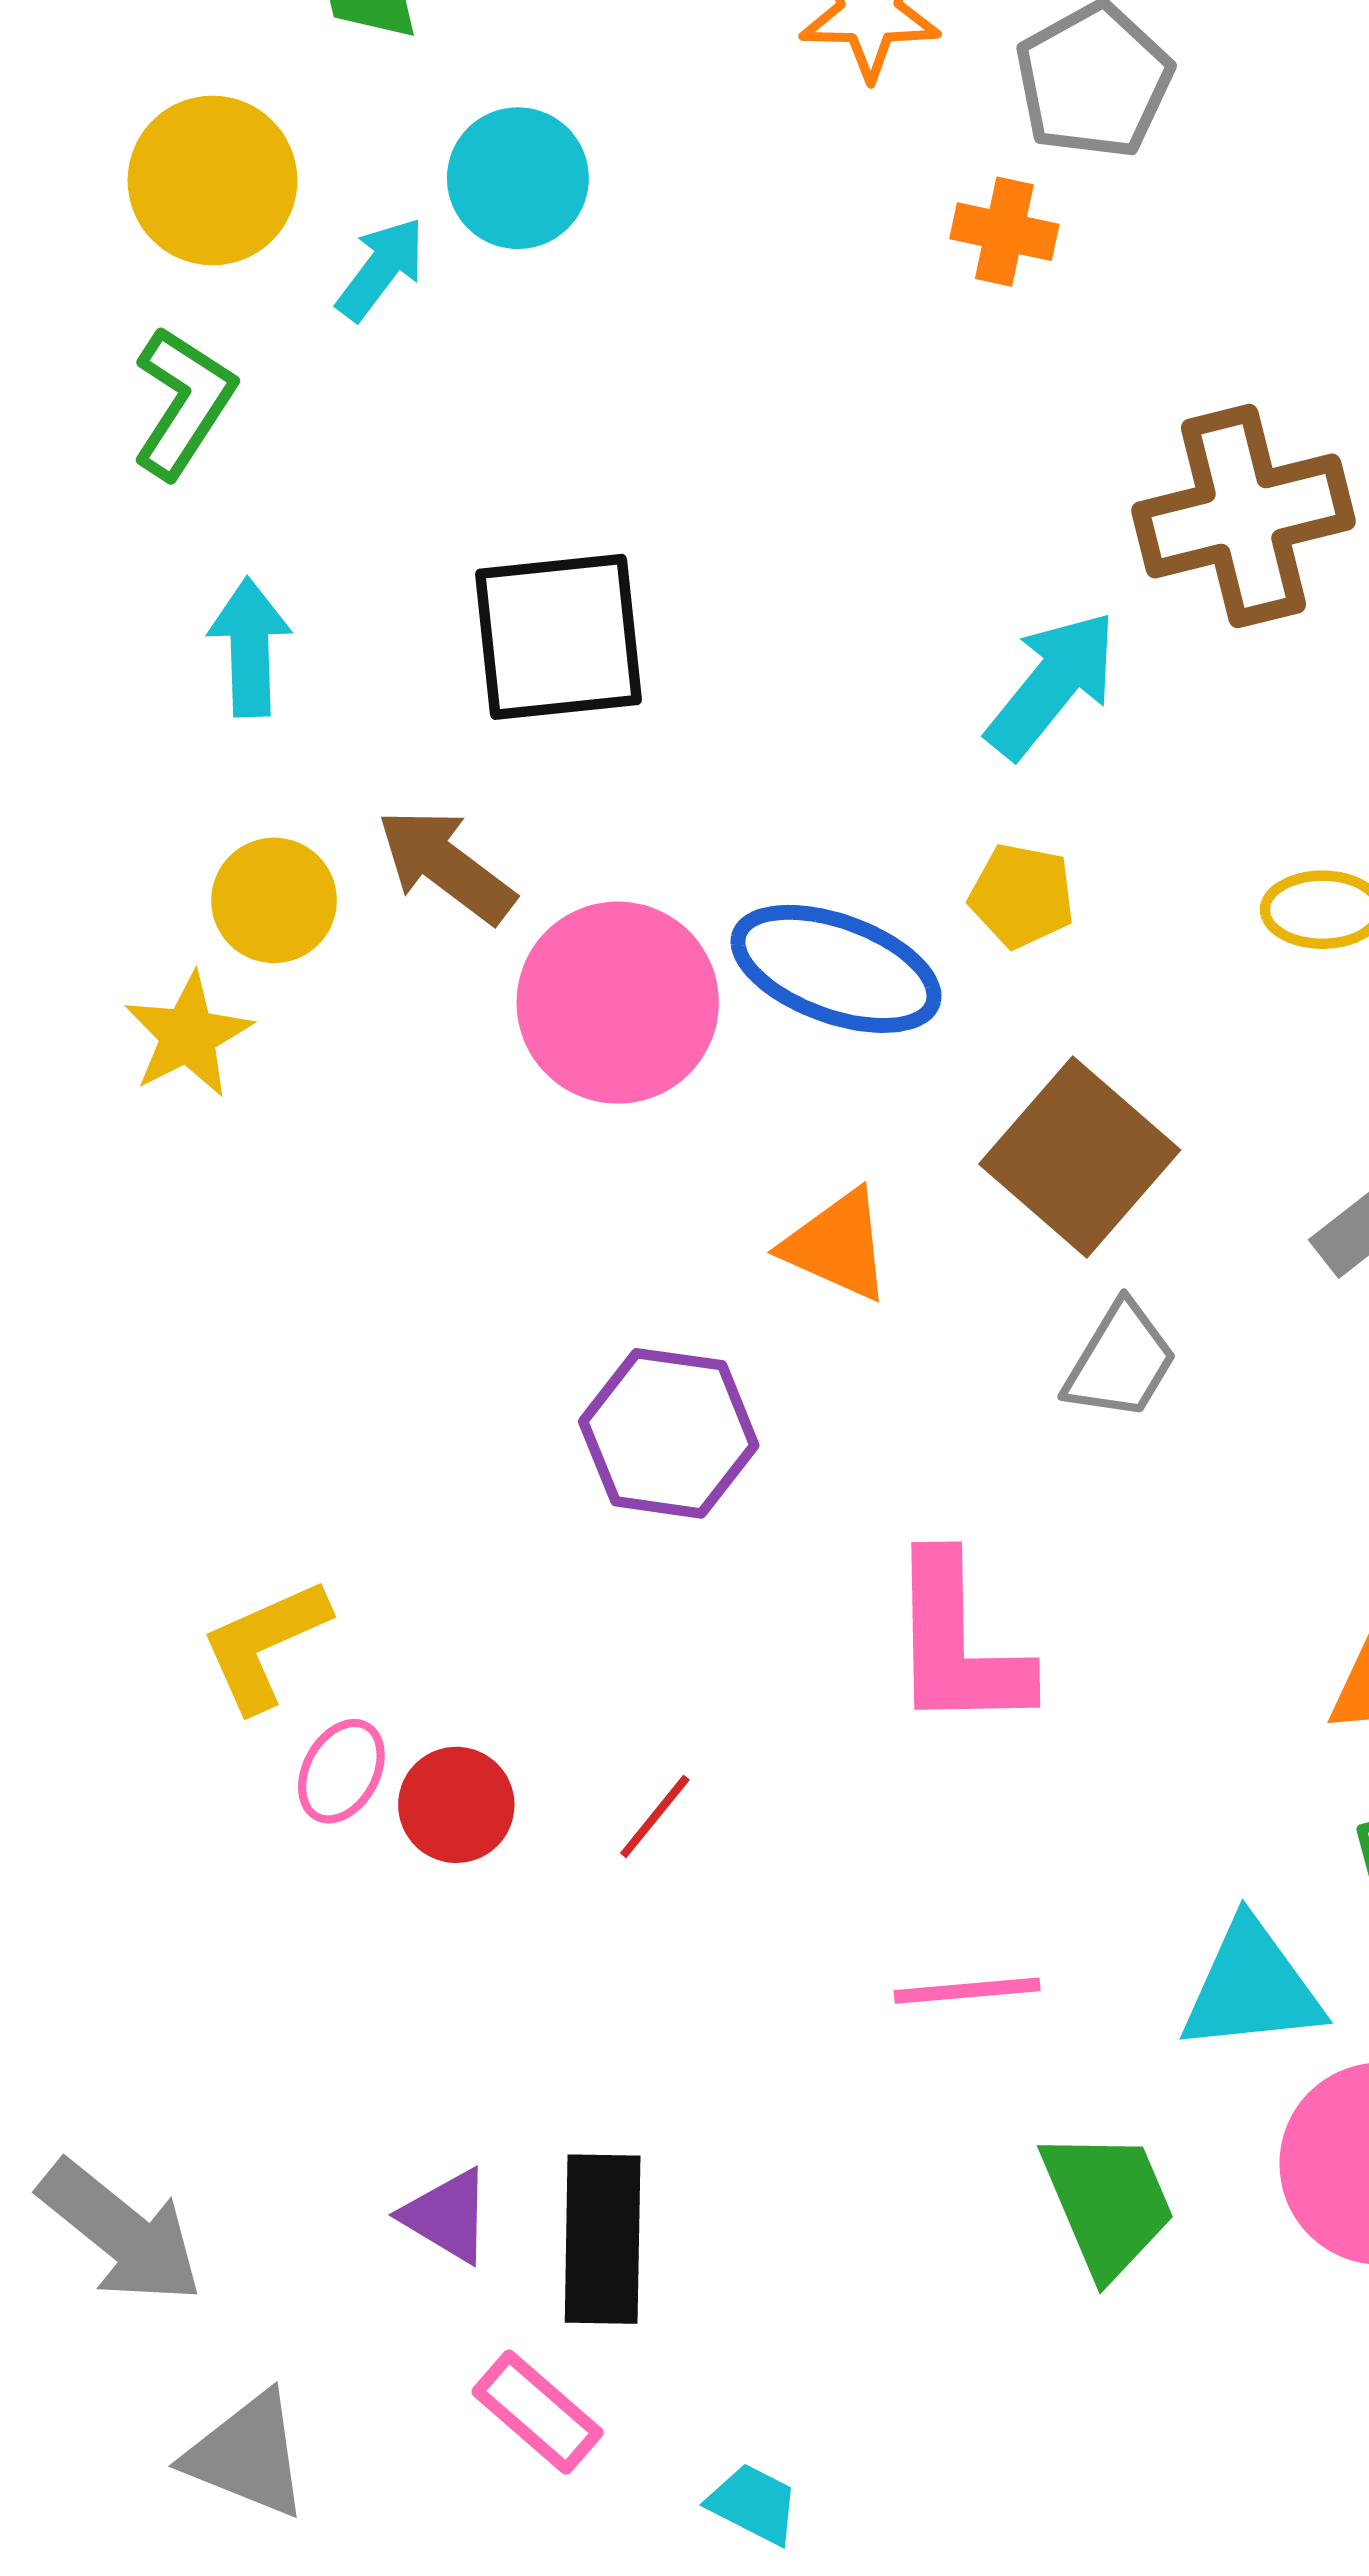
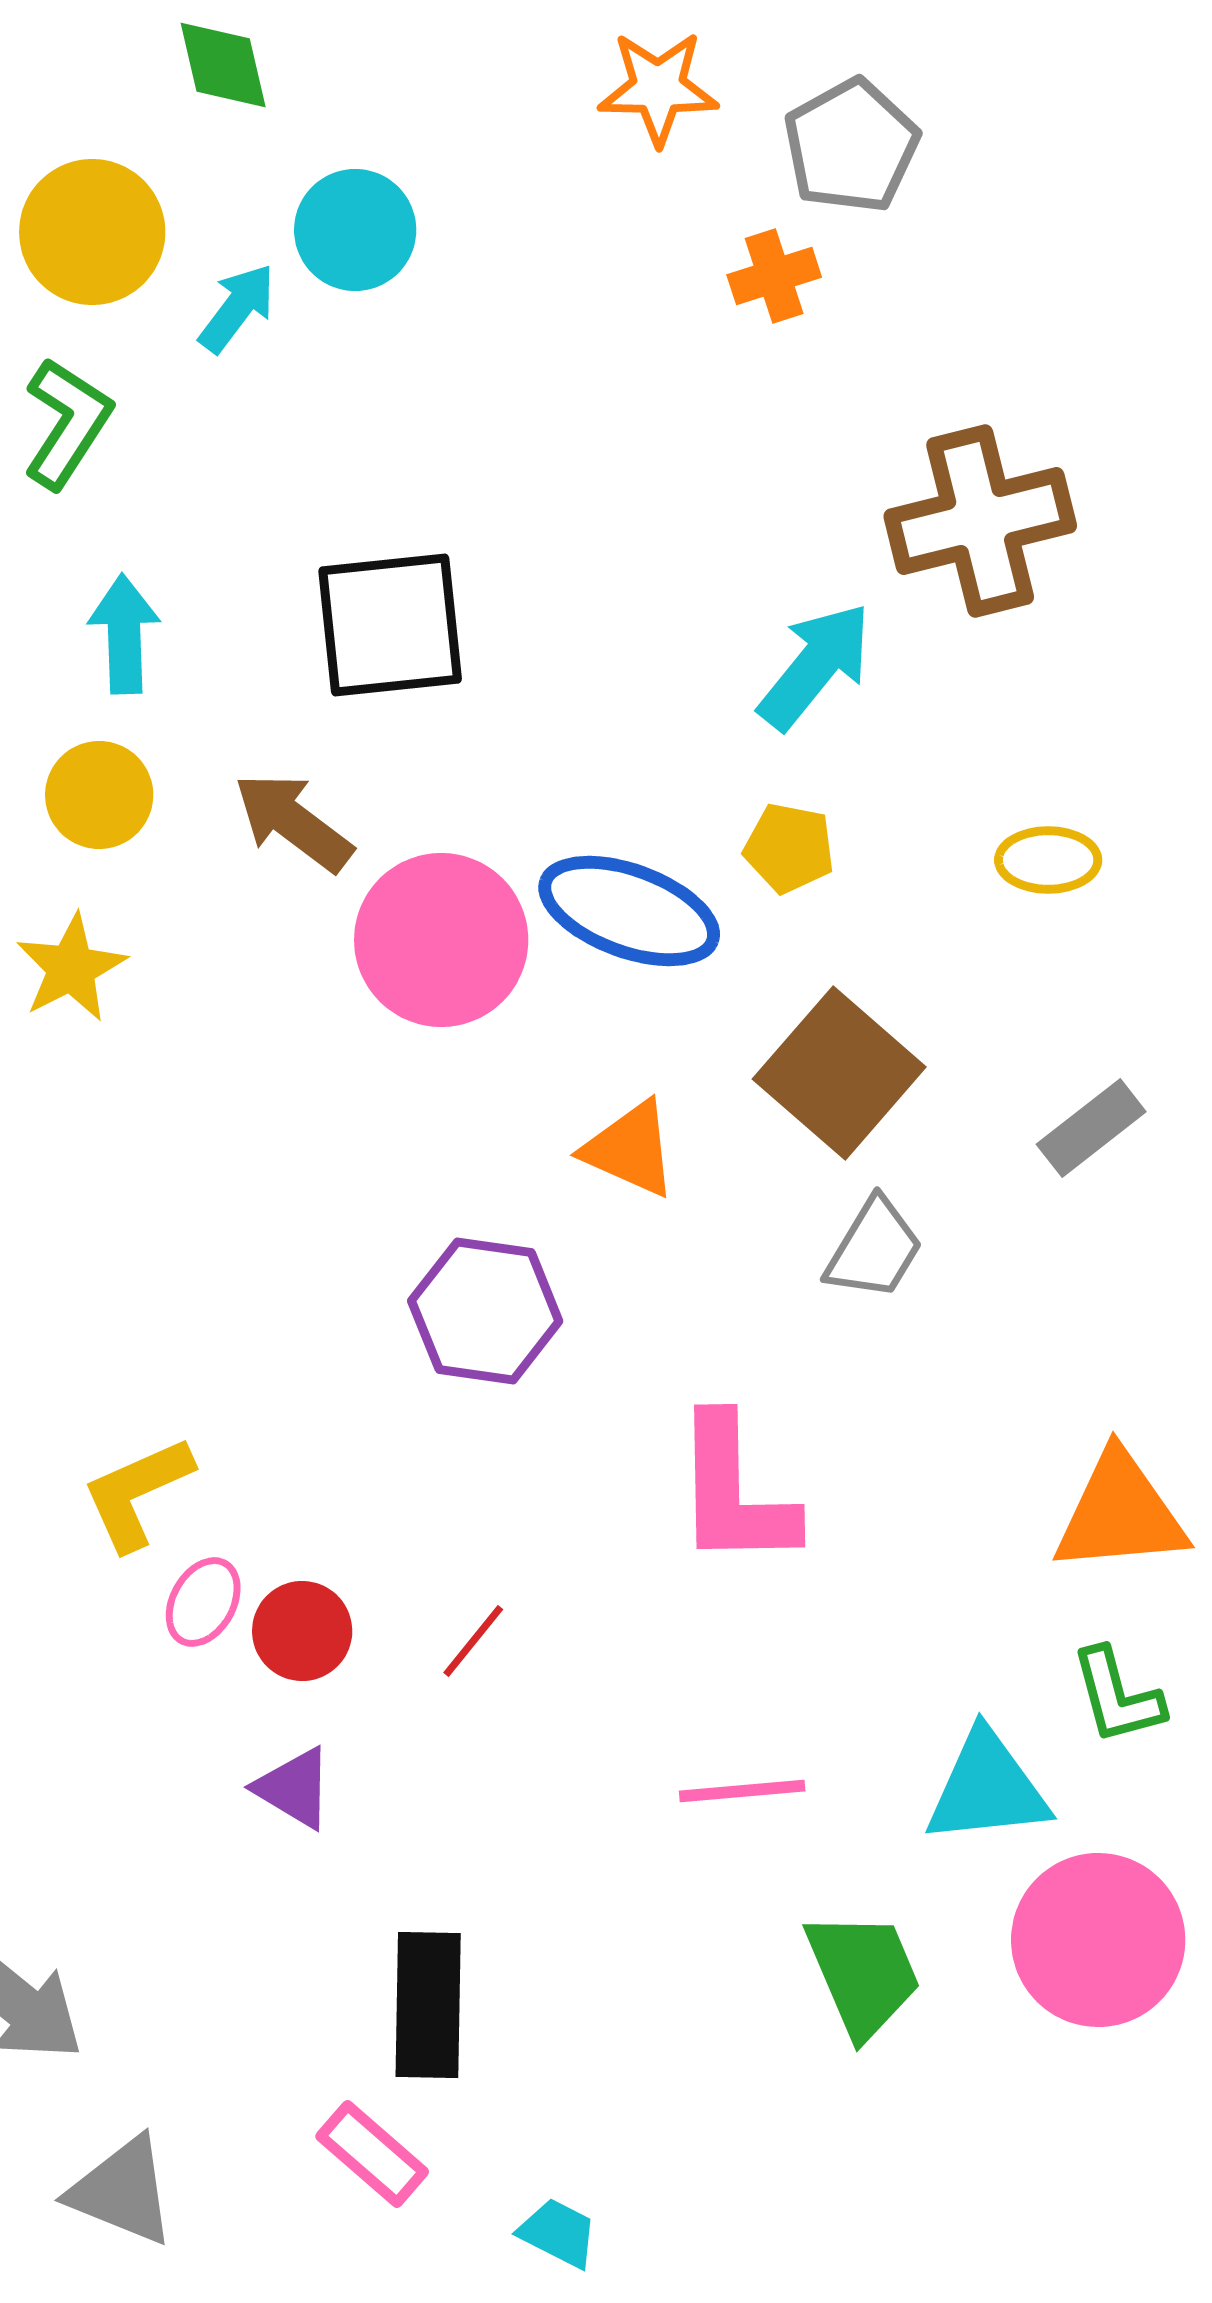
orange cross: (1004, 232) -> (774, 276), turned -30
yellow circle: (274, 900) -> (99, 795), moved
purple triangle: (447, 2216) -> (294, 1788), moved

